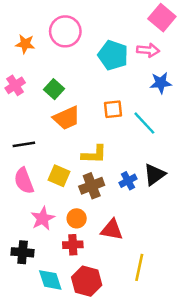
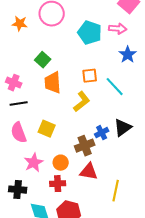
blue star: (161, 83) -> (128, 55), turned -30
pink cross: (15, 85) -> (14, 83), moved, turned -35
orange trapezoid: (67, 118) -> (53, 83), turned 110
yellow L-shape: (94, 154) -> (82, 102), moved, turned -40
brown cross: (92, 186) -> (85, 146), moved
yellow line: (139, 267) -> (116, 191), moved

